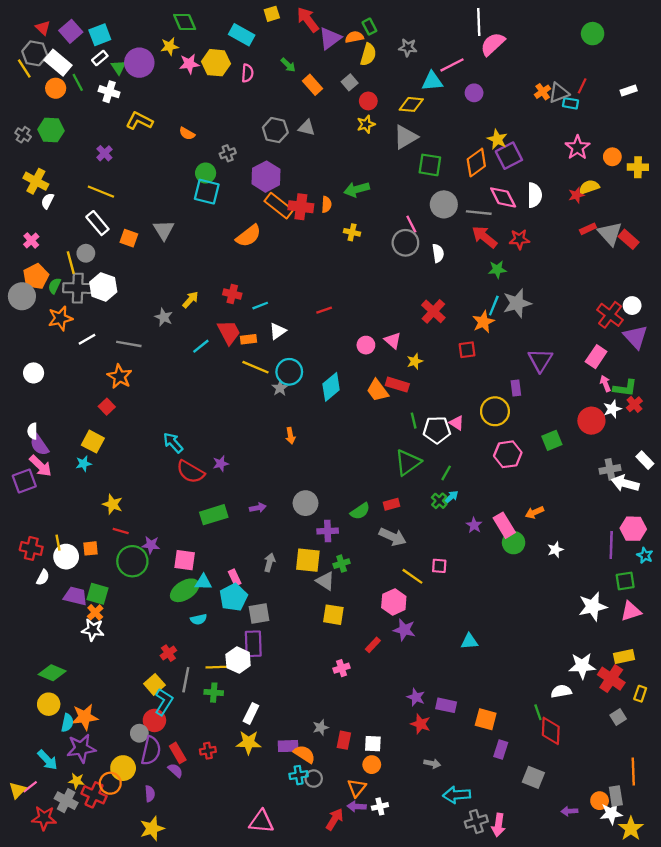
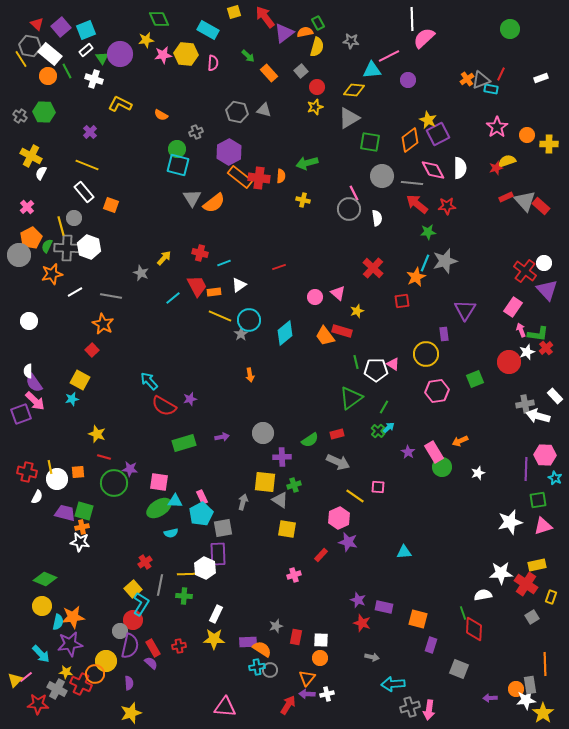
gray triangle: (164, 230) -> (192, 198), moved
gray arrow: (269, 562) -> (243, 502), moved
orange cross: (95, 612) -> (82, 527), turned 32

